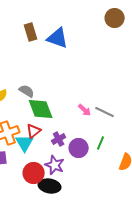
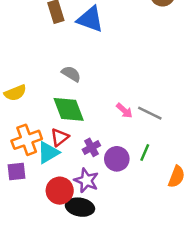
gray semicircle: (27, 91) -> (71, 74), moved
cyan triangle: (25, 143) -> (48, 152), turned 30

